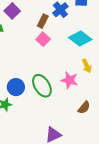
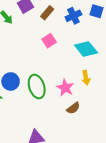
brown rectangle: (43, 21) -> (47, 13), moved
brown semicircle: (84, 108) -> (73, 108), moved

